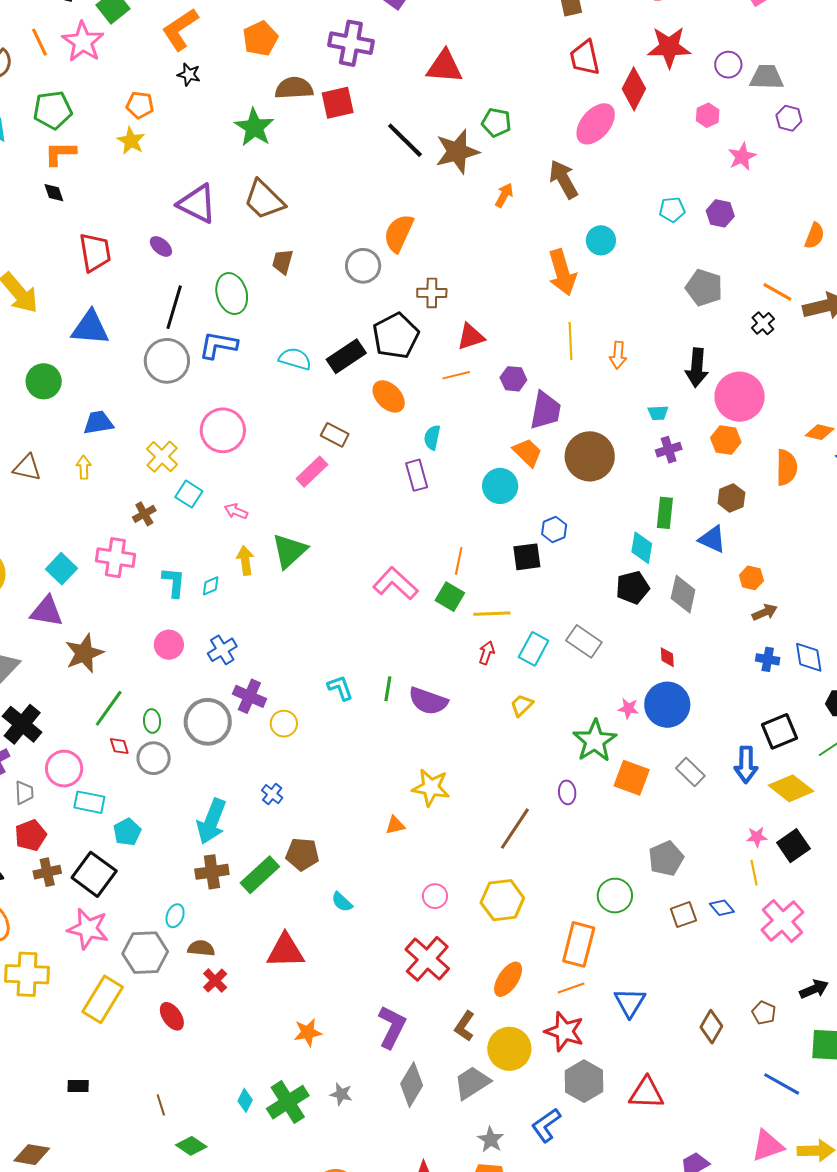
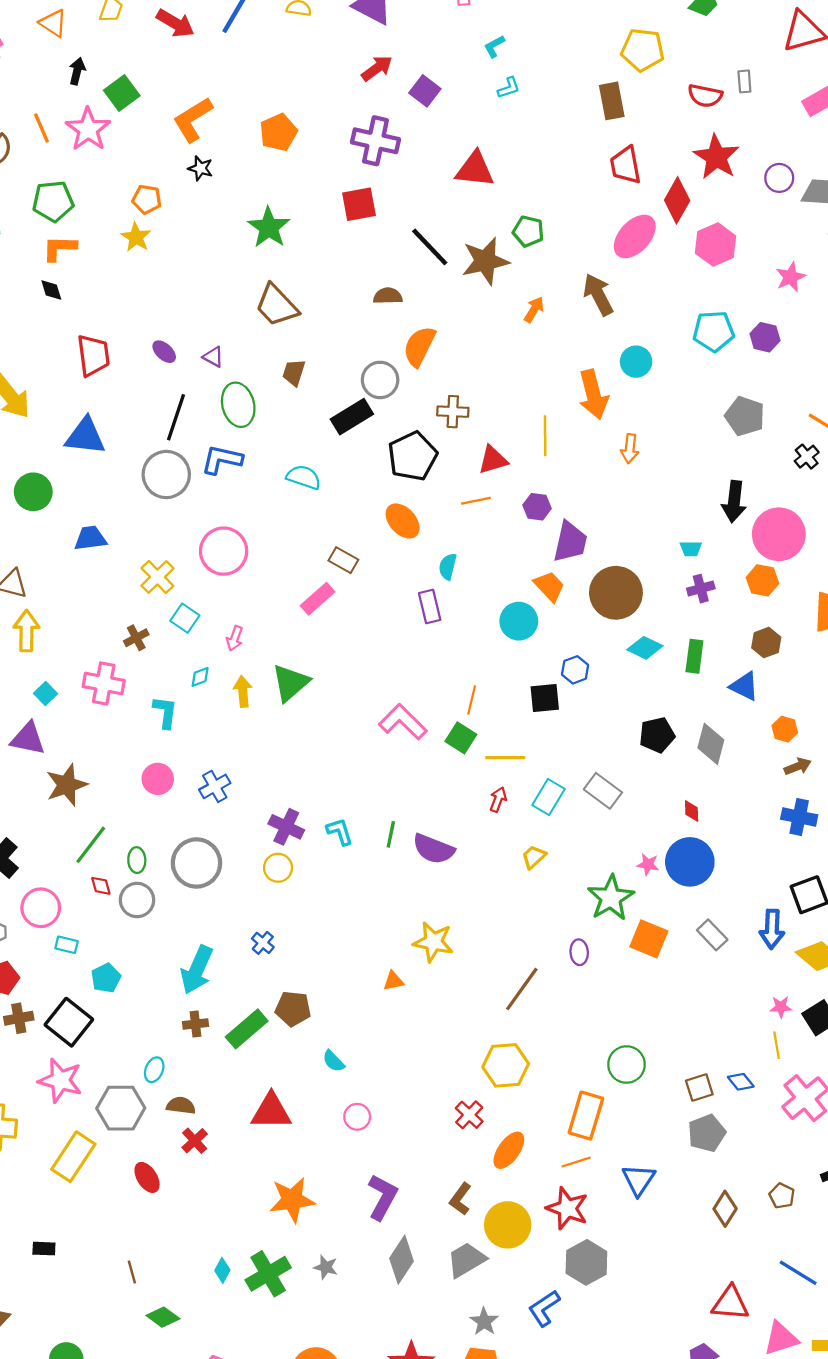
red star: (669, 47) -> (716, 157), turned 30
brown semicircle: (294, 88) -> (388, 296), moved, size x0.7
pink hexagon: (708, 115) -> (716, 245), moved, size x1.6
purple triangle: (197, 204) -> (213, 357), moved, size x0.5
cyan pentagon: (672, 210) -> (714, 331), size x1.5
yellow line: (570, 341) -> (545, 436), moved
orange arrow: (618, 355) -> (630, 449), moved
black rectangle: (346, 356) -> (352, 417), moved
yellow arrow: (84, 467) -> (26, 631), moved, size x1.6
pink arrow: (236, 511) -> (235, 638), turned -95
cyan diamond: (642, 548) -> (645, 648), moved, turned -76
cyan square: (62, 569) -> (45, 693), size x0.7
cyan diamond: (211, 586) -> (200, 677), moved
blue cross: (768, 659) -> (799, 817), size x1.4
purple cross: (249, 696) -> (286, 827), moved
cyan rectangle: (89, 802) -> (67, 945), size x0.7
gray pentagon: (666, 859) -> (707, 1133), moved
brown cross: (212, 872) -> (195, 1024), size x0.7
pink circle: (435, 896) -> (357, 1117), moved
red cross: (427, 959) -> (469, 1115), moved, size x0.6
orange star: (308, 1032) -> (292, 1200), size x1.5
red triangle: (646, 1093) -> (730, 1303), moved

